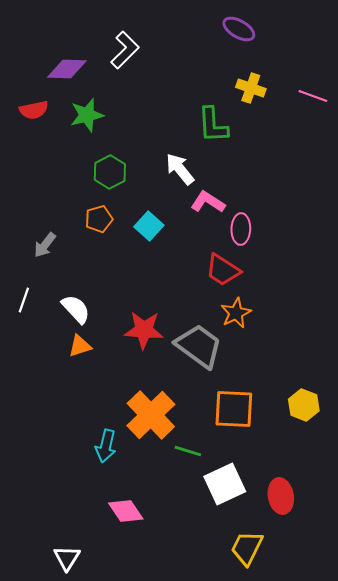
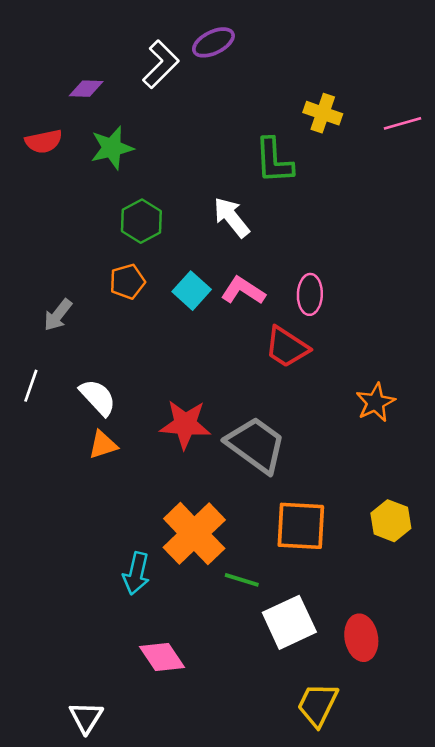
purple ellipse: (239, 29) -> (213, 42), moved, turned -56
purple diamond: (67, 69) -> (86, 89), size x0.7
pink line: (313, 96) -> (402, 123), turned -36
pink L-shape: (208, 202) -> (243, 291), moved
orange star: (236, 313) -> (375, 402), moved

